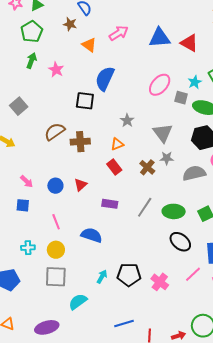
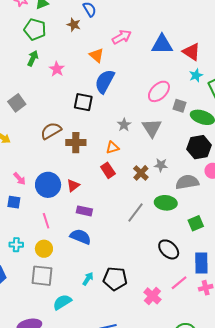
green pentagon: (32, 32) -> (35, 29), turned -30
orange triangle: (89, 45) -> (97, 55), moved
cyan star: (195, 82) -> (196, 75), moved
gray triangle: (163, 133) -> (152, 128), moved
blue circle: (55, 186) -> (48, 185), size x1.6
purple rectangle: (110, 204) -> (84, 211), moved
green ellipse: (174, 211) -> (166, 203), moved
pink cross: (160, 282) -> (152, 296), moved

